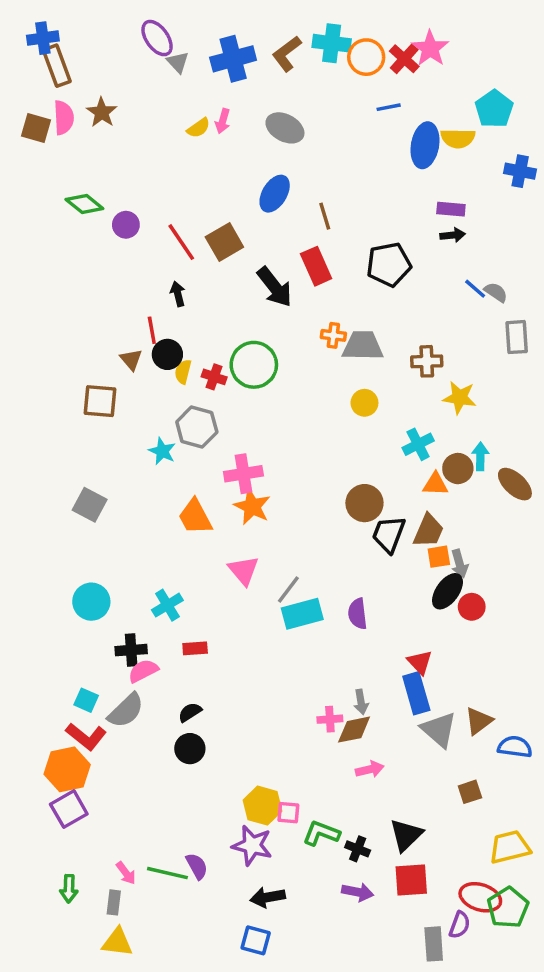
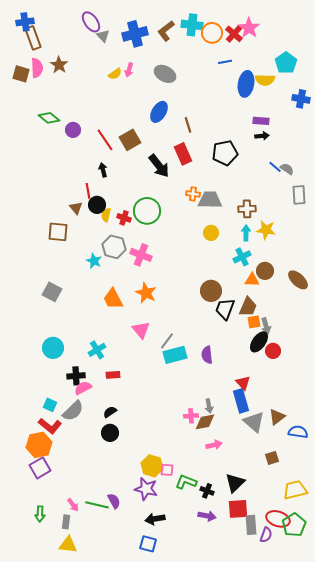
cyan arrow: (480, 456) -> (246, 233), moved
pink cross: (243, 474) -> (141, 255), moved, turned 30
gray rectangle: (434, 944) -> (251, 525), moved

